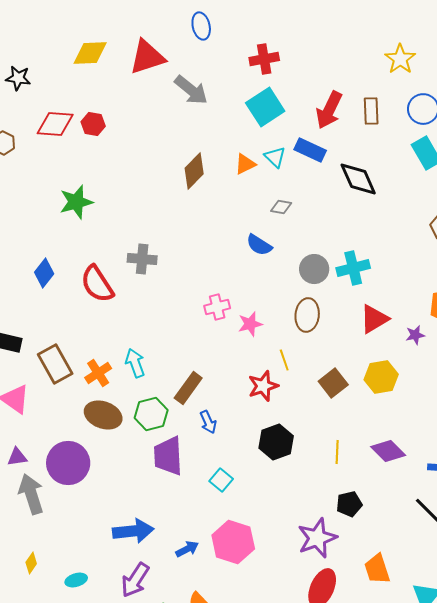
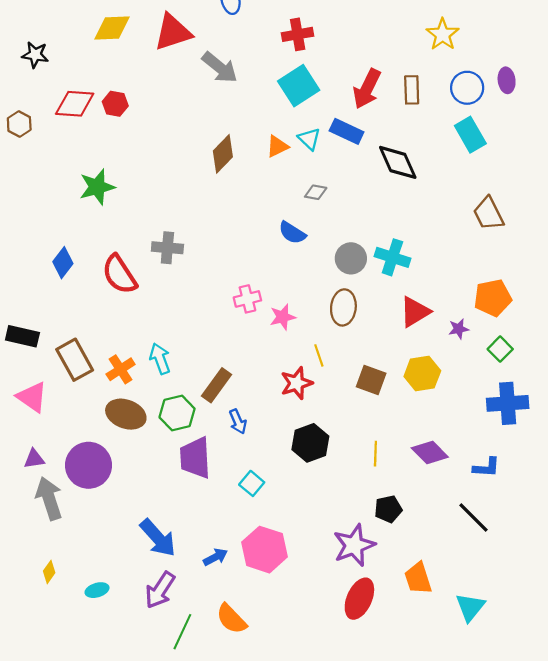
cyan cross: (353, 268) -> (392, 257), turned 32
brown square: (333, 383) -> (371, 380), turned -32
blue arrow: (133, 531) -> (158, 538), turned 54

